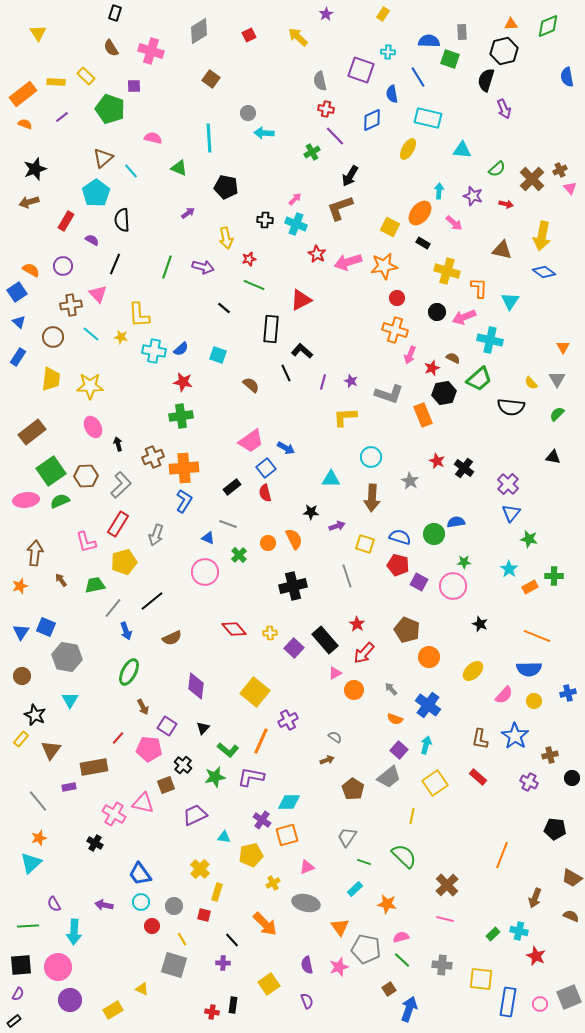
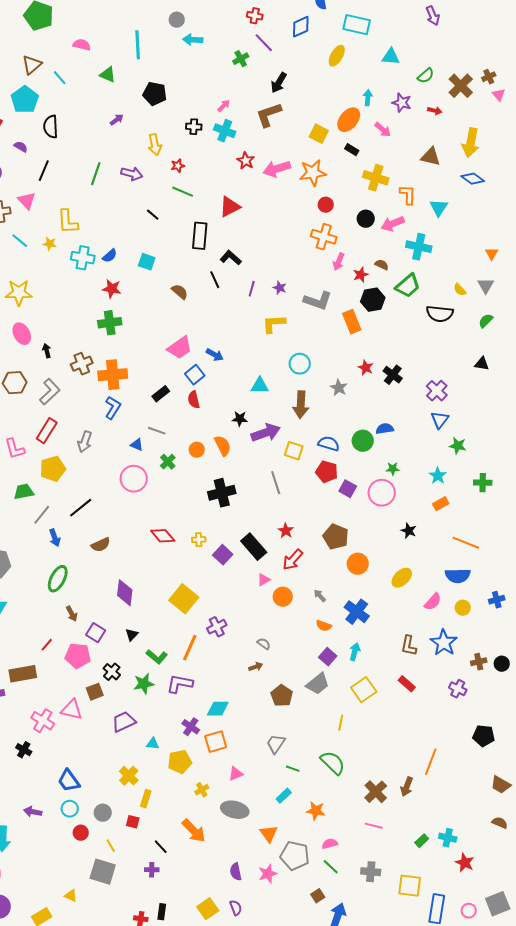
purple arrow: (337, 526) -> (266, 433), size x1.8
orange rectangle: (530, 587) -> (441, 504), moved
black circle: (572, 778) -> (502, 664), moved
brown arrow: (535, 898) -> (407, 787), moved
yellow square: (269, 984) -> (208, 909), moved

